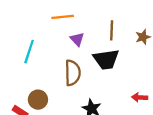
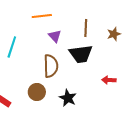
red arrow: (140, 97) -> (109, 80), moved
brown circle: (38, 100) -> (37, 92), moved

